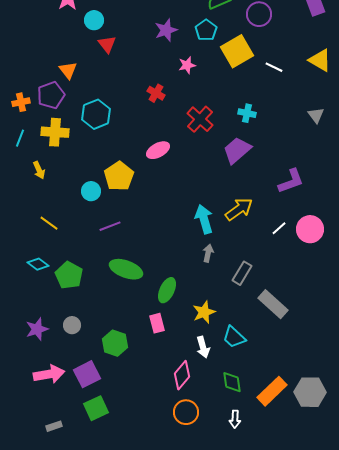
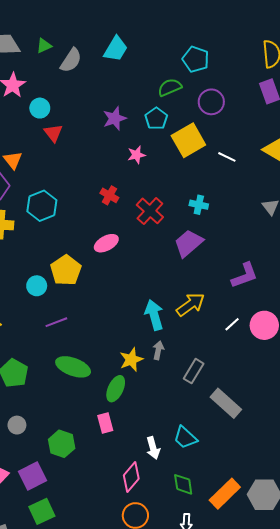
red cross: (156, 93) -> (109, 195), moved
yellow star: (204, 312) -> (131, 360), moved

